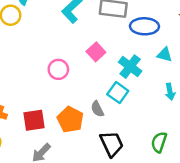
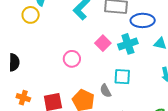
cyan cross: (130, 67) -> (128, 44), moved, turned 36
cyan square: (118, 93) -> (122, 77), turned -30

